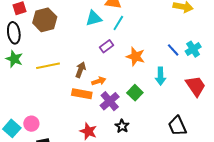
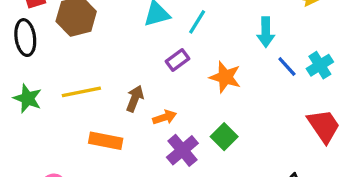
green star: (14, 59) -> (28, 98), moved
cyan arrow: (161, 76) -> (266, 32), moved
orange rectangle: (82, 94) -> (106, 141), moved

